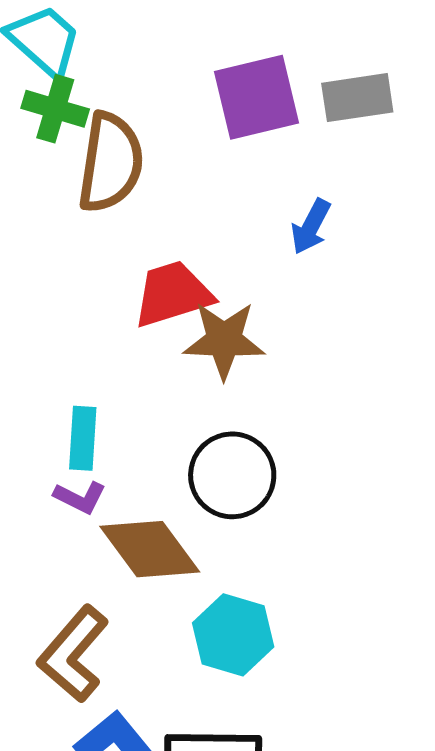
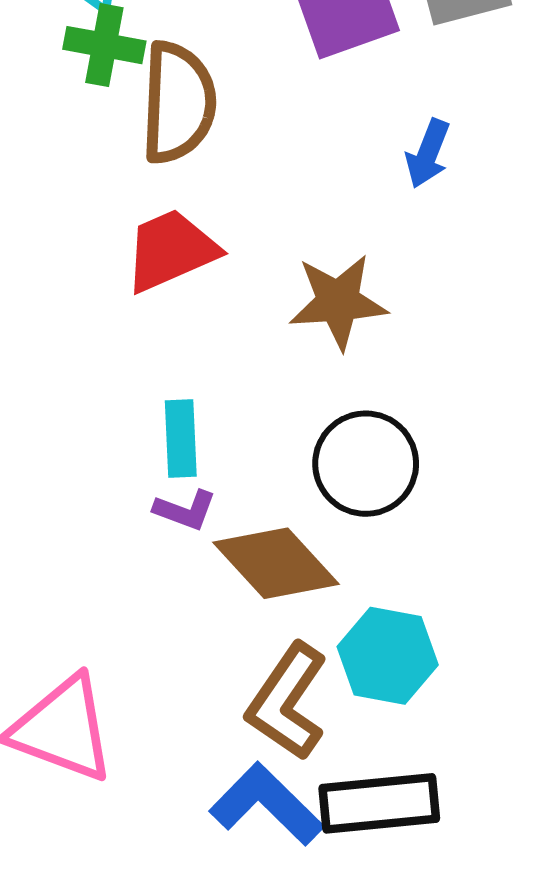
red trapezoid: (173, 294) -> (171, 250), moved
brown L-shape: (73, 654) -> (287, 702), moved

